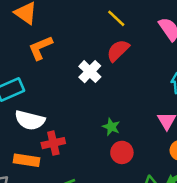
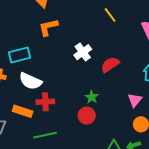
red semicircle: (118, 51) -> (110, 65), moved
red circle: (122, 152) -> (87, 116), moved

